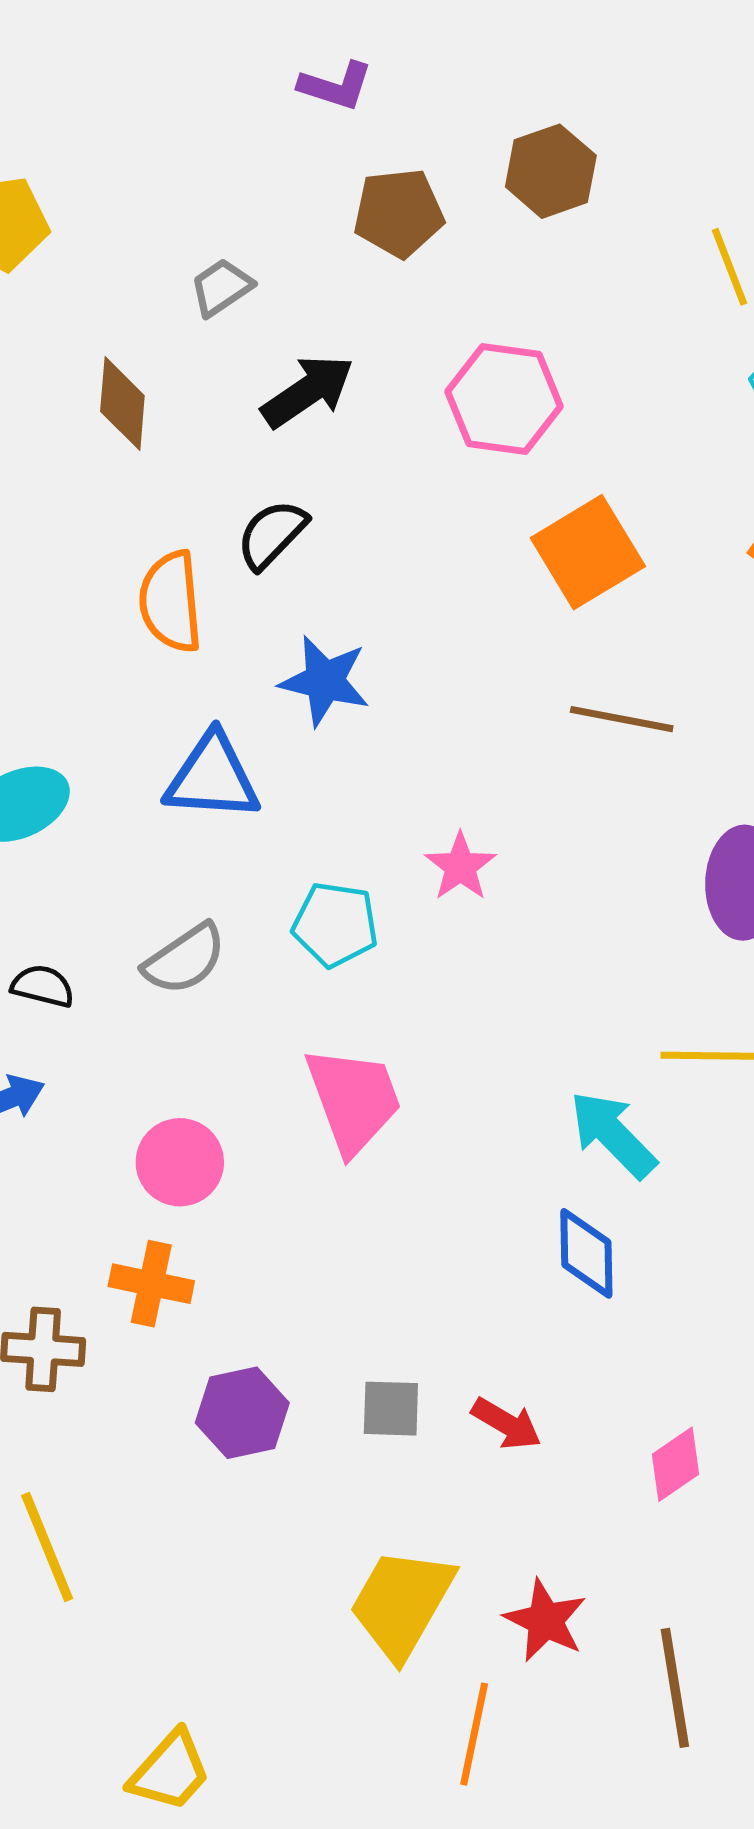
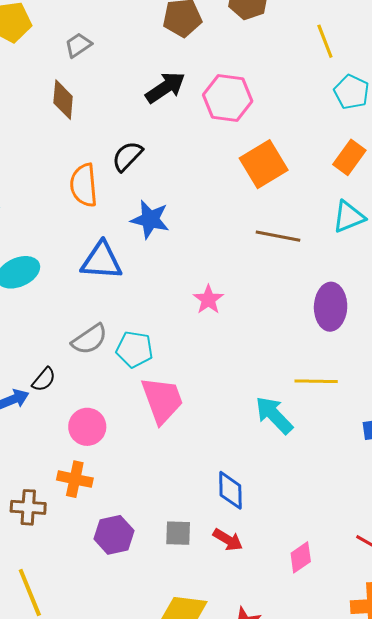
gray trapezoid: (221, 287) -> (78, 45), moved
black arrow: (308, 391) -> (165, 88), moved
cyan pentagon: (335, 924) -> (135, 349), moved
black semicircle: (43, 986) -> (44, 379), moved, turned 116
blue diamond: (586, 1253) -> (230, 490), moved

